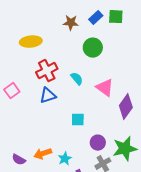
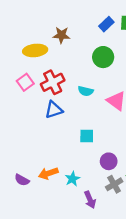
brown star: (71, 23) -> (61, 35), moved
cyan semicircle: (77, 79) -> (86, 91), turned 144
pink square: (12, 91) -> (25, 82), moved

